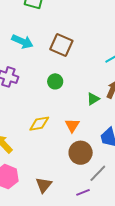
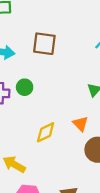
green circle: (55, 81) -> (25, 87), moved

